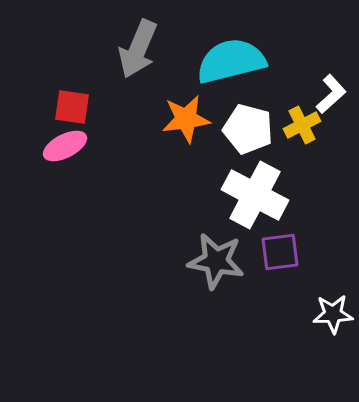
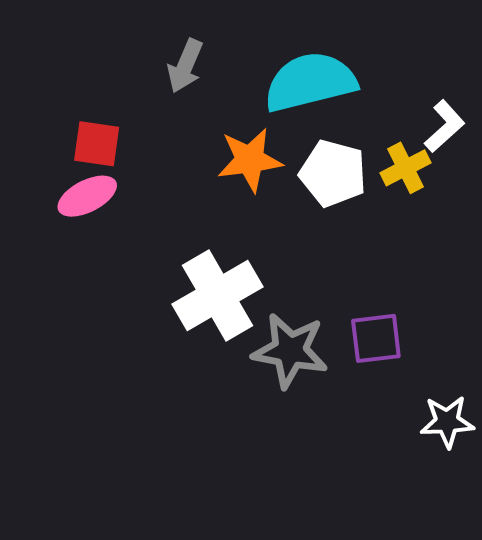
gray arrow: (138, 49) -> (185, 66), size x0.7
white cross: (255, 195) -> (217, 296), moved, turned 32

